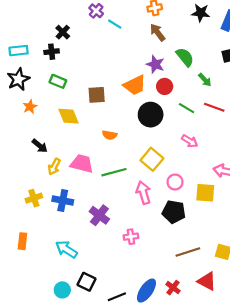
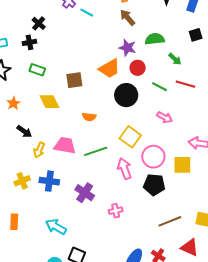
green semicircle: (185, 57) -> (155, 39), turned -54
orange star: (30, 107) -> (13, 103), moved
pink circle: (175, 182) -> (153, 157), size x1.5

